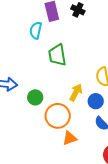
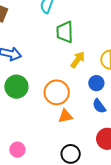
yellow arrow: (76, 92) -> (78, 60), moved
green circle: (35, 97) -> (16, 87), moved, size x1.5

